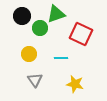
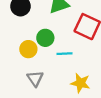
green circle: (40, 28) -> (45, 38), moved

